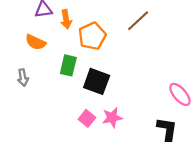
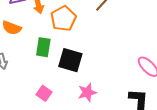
pink square: (87, 118) -> (44, 93), moved

